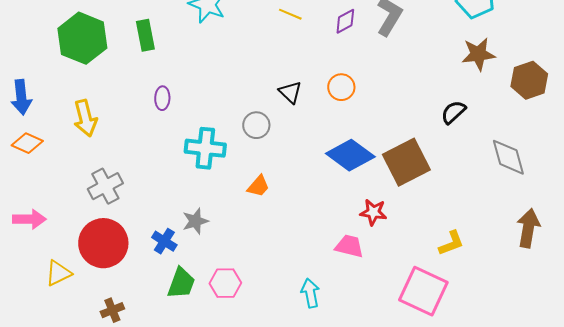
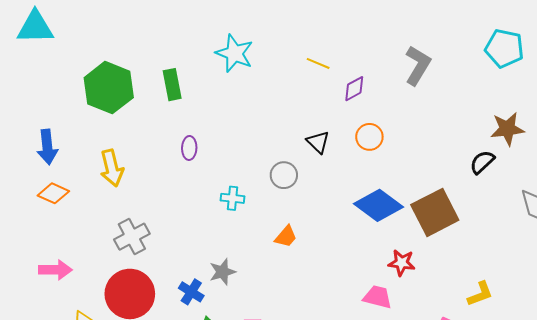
purple diamond: (345, 21) -> (354, 89), moved
brown star: (478, 54) -> (507, 129), moved
cyan cross: (205, 148) -> (233, 198), size x0.6

